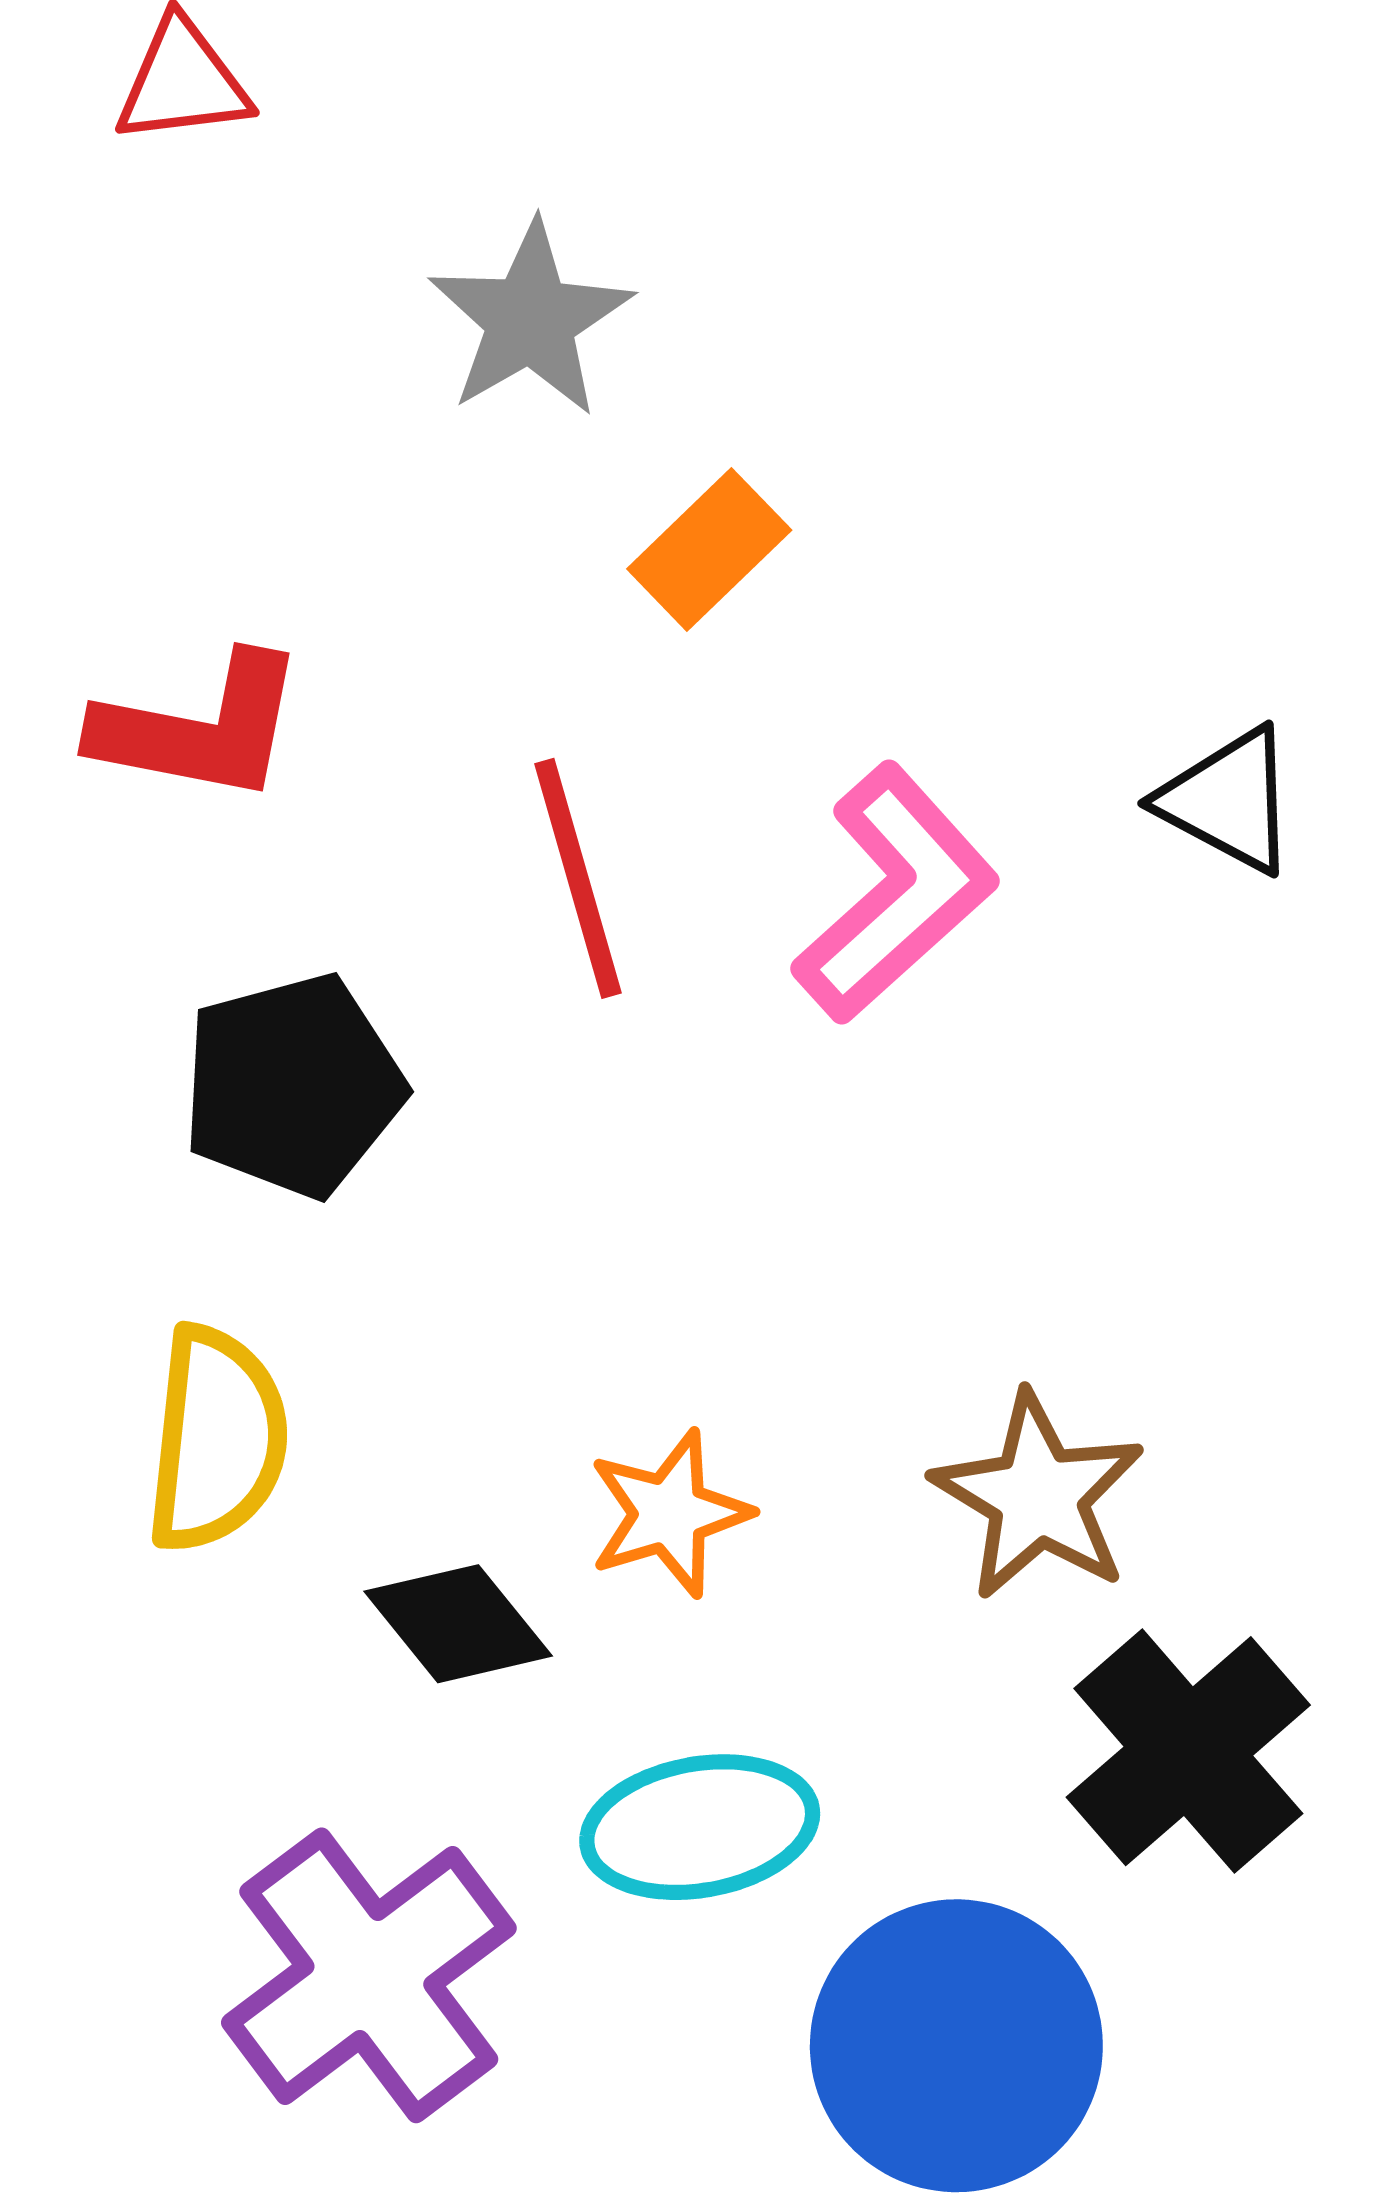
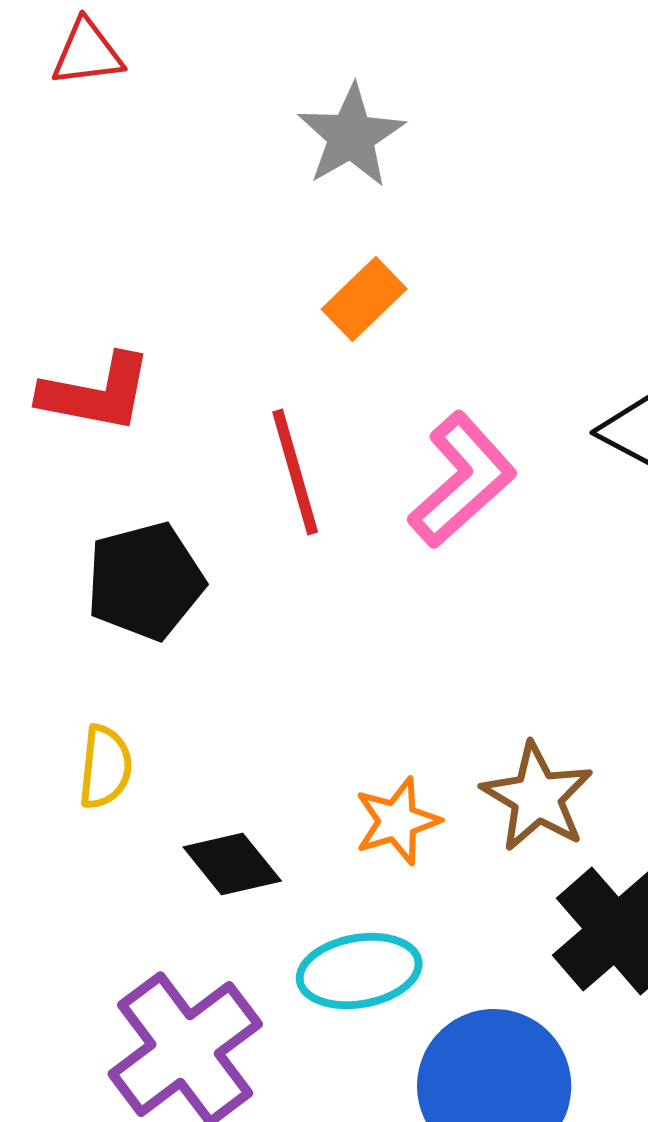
gray star: (530, 319) -> (351, 136), moved
yellow semicircle: (217, 1439) -> (105, 767), size x0.7
orange star: (669, 1513) -> (397, 821), moved

